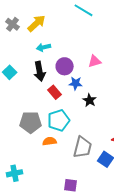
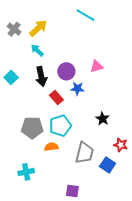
cyan arrow: (44, 47) -> (37, 50), moved, turned 56
black star: (90, 100) -> (103, 119), moved
cyan cross: (15, 173) -> (26, 172), moved

